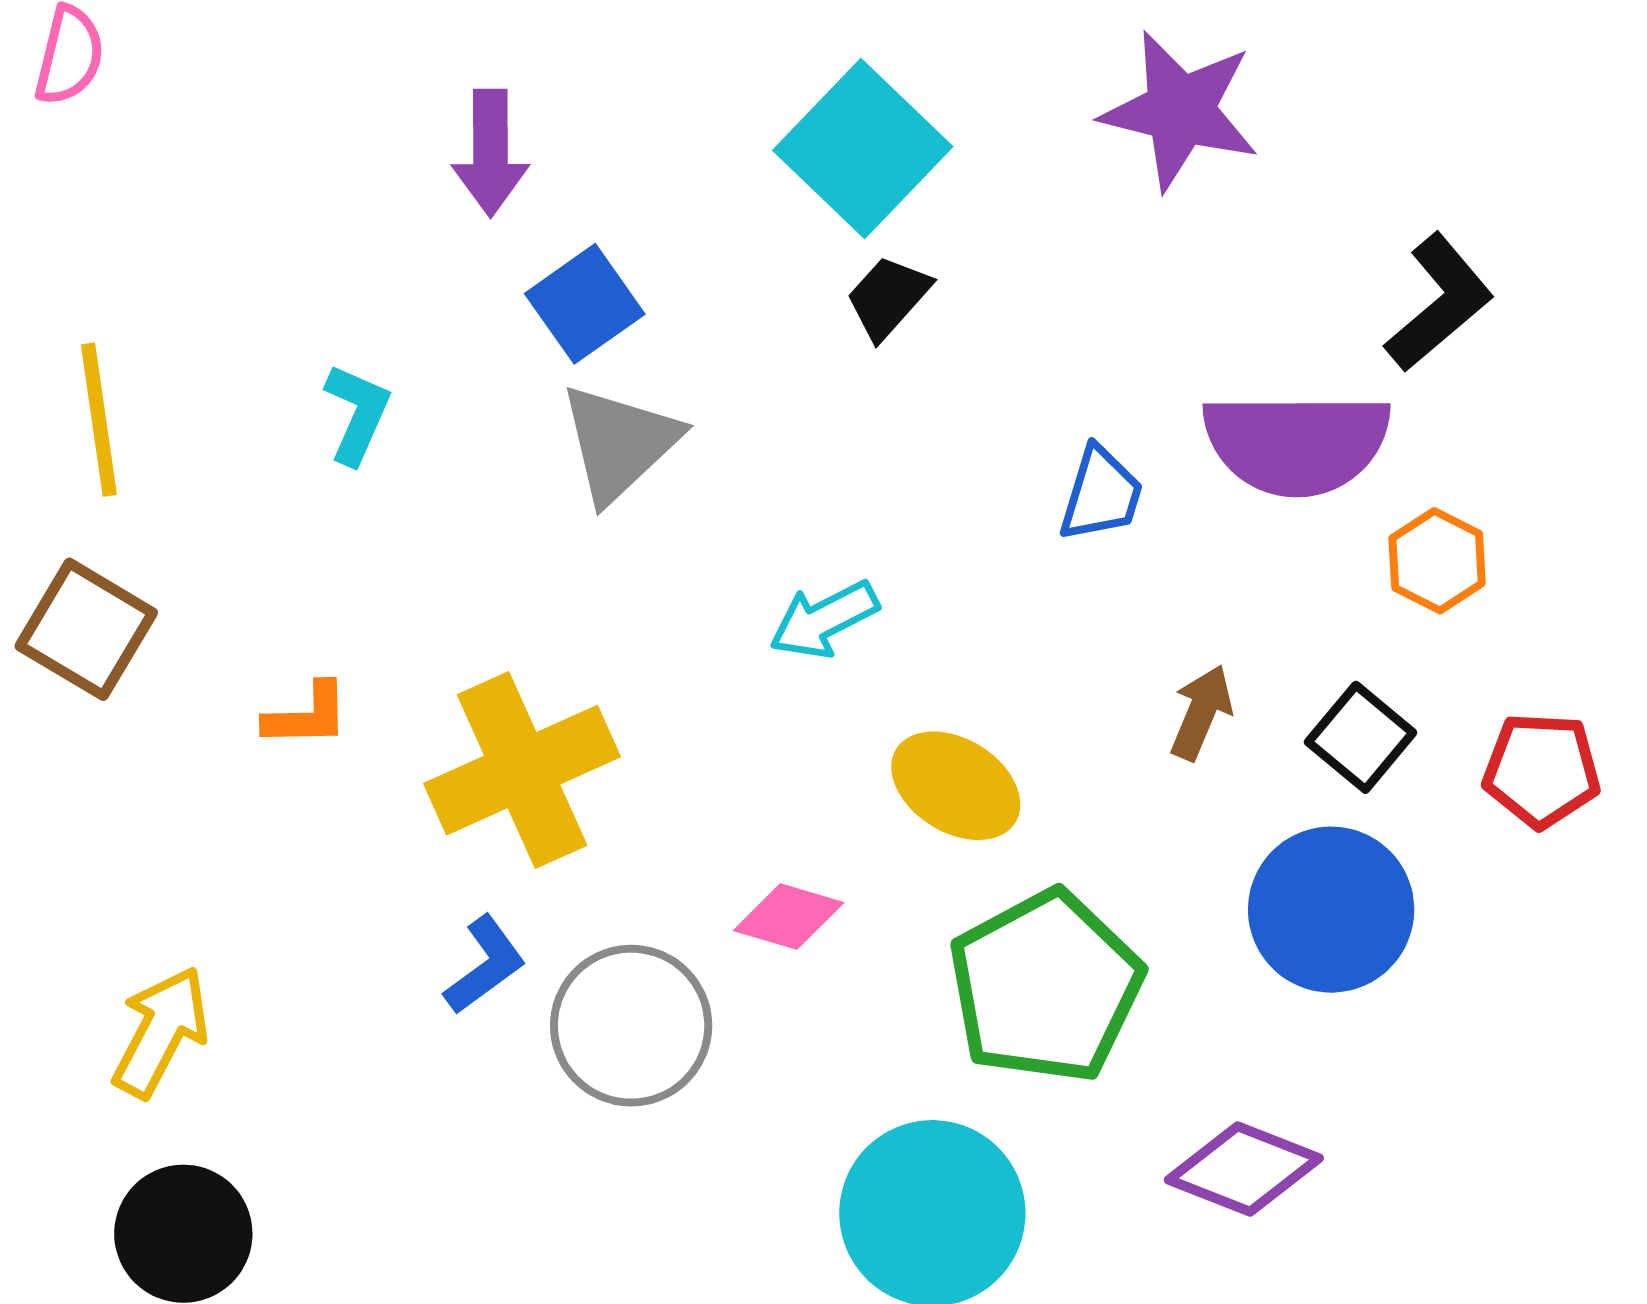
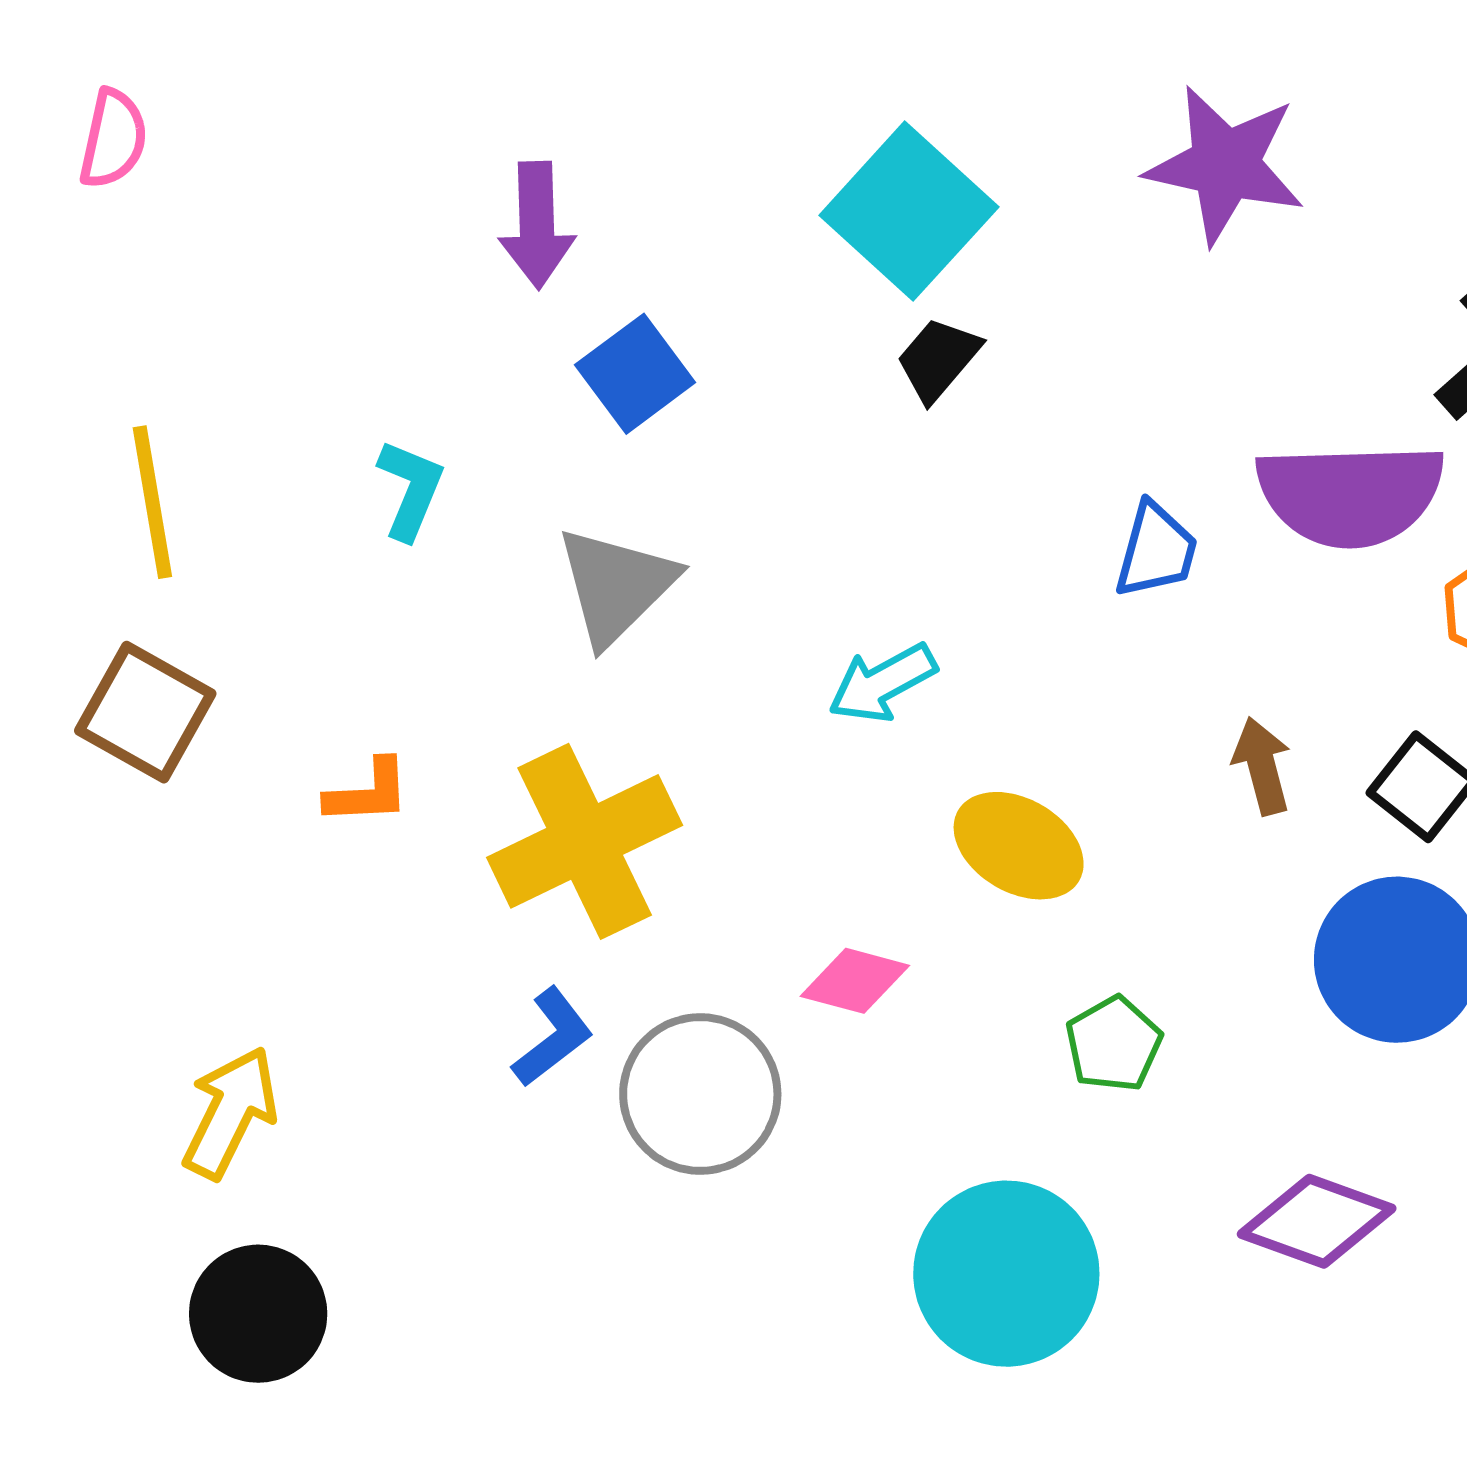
gray triangle: (619, 443) -> (616, 586), moved
brown arrow: (1201, 712) -> (1262, 766), turned -36
green pentagon: (1046, 987) -> (1114, 1044), size x0.5

